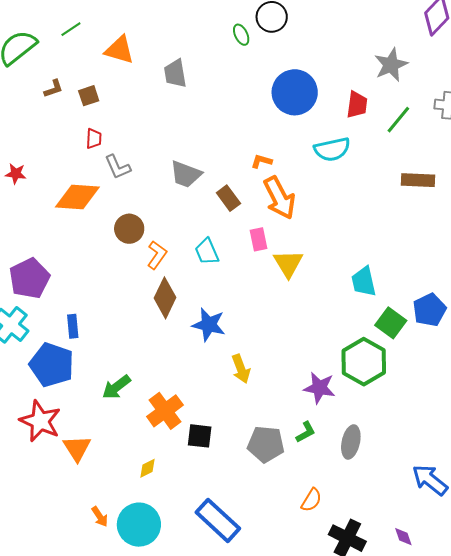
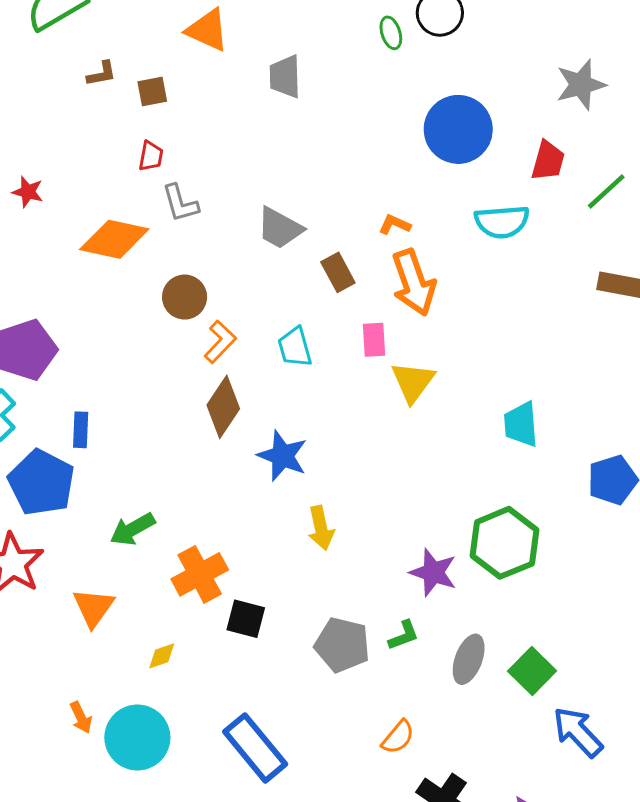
gray star: (391, 65) -> (581, 85), moved
green square: (391, 323) -> (532, 671), moved
orange triangle: (77, 448) -> (93, 607), moved

